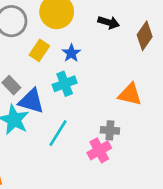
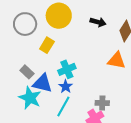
blue star: (71, 53) -> (66, 86), moved
orange triangle: (130, 94) -> (117, 60), moved

